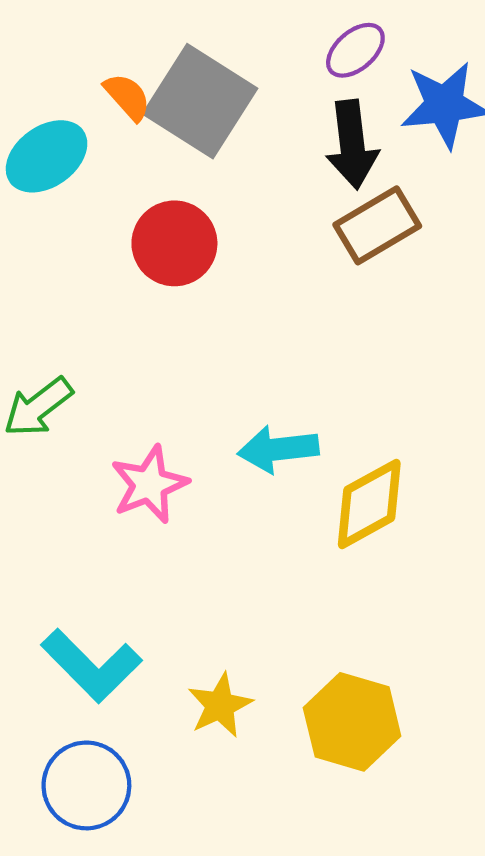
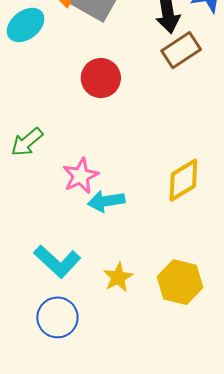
red circle: (174, 243) -> (101, 78), moved
cyan arrow: (278, 449) -> (106, 201), moved

